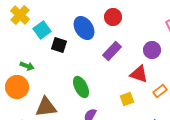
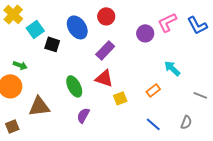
purple circle: (152, 50) -> (145, 33), moved
red triangle: (139, 74) -> (104, 78), moved

